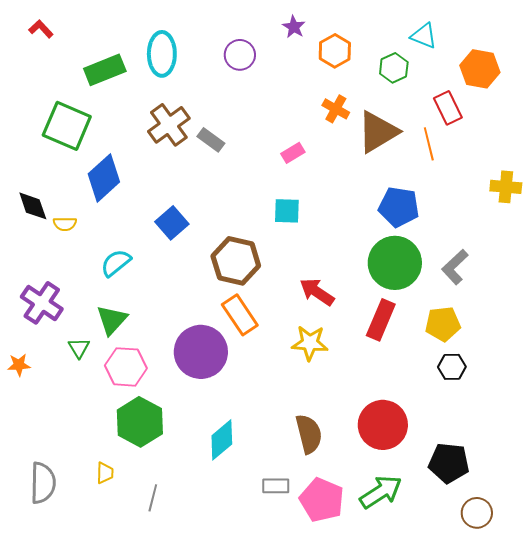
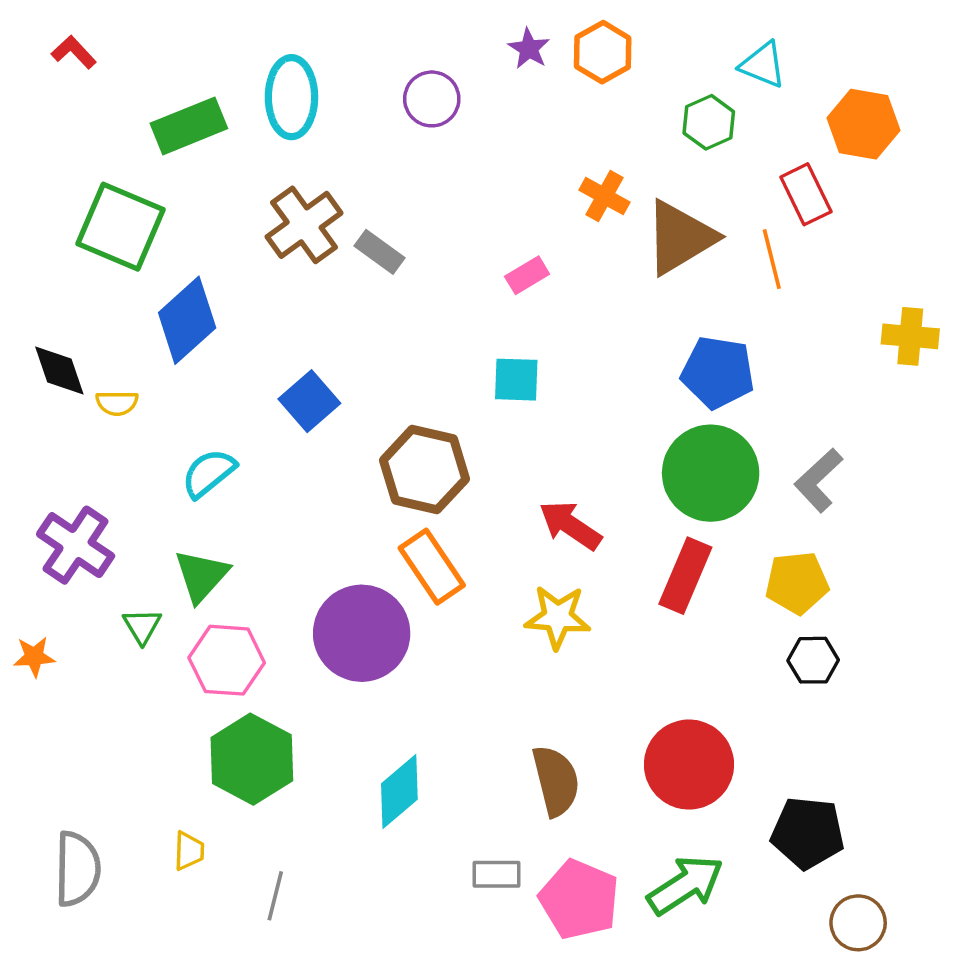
orange hexagon: (335, 51) -> (603, 52), moved

